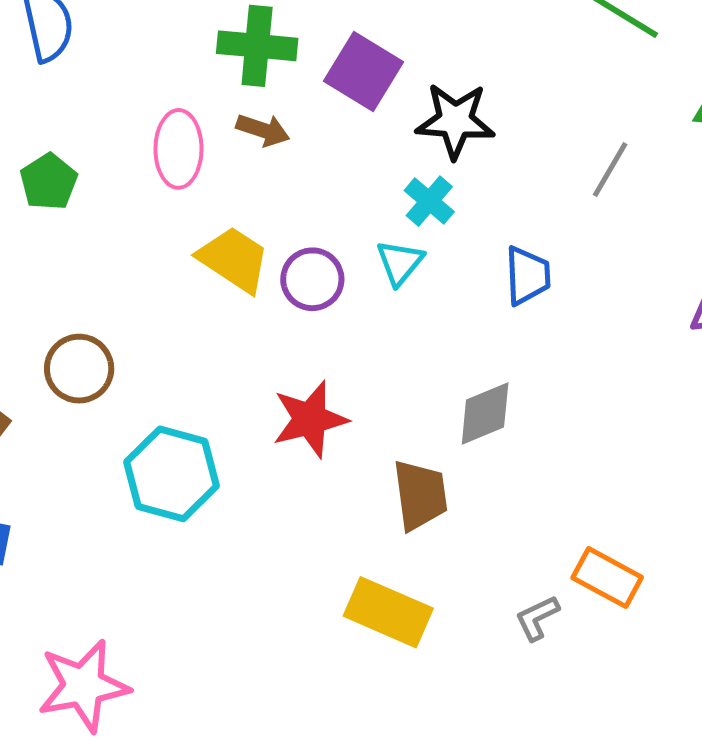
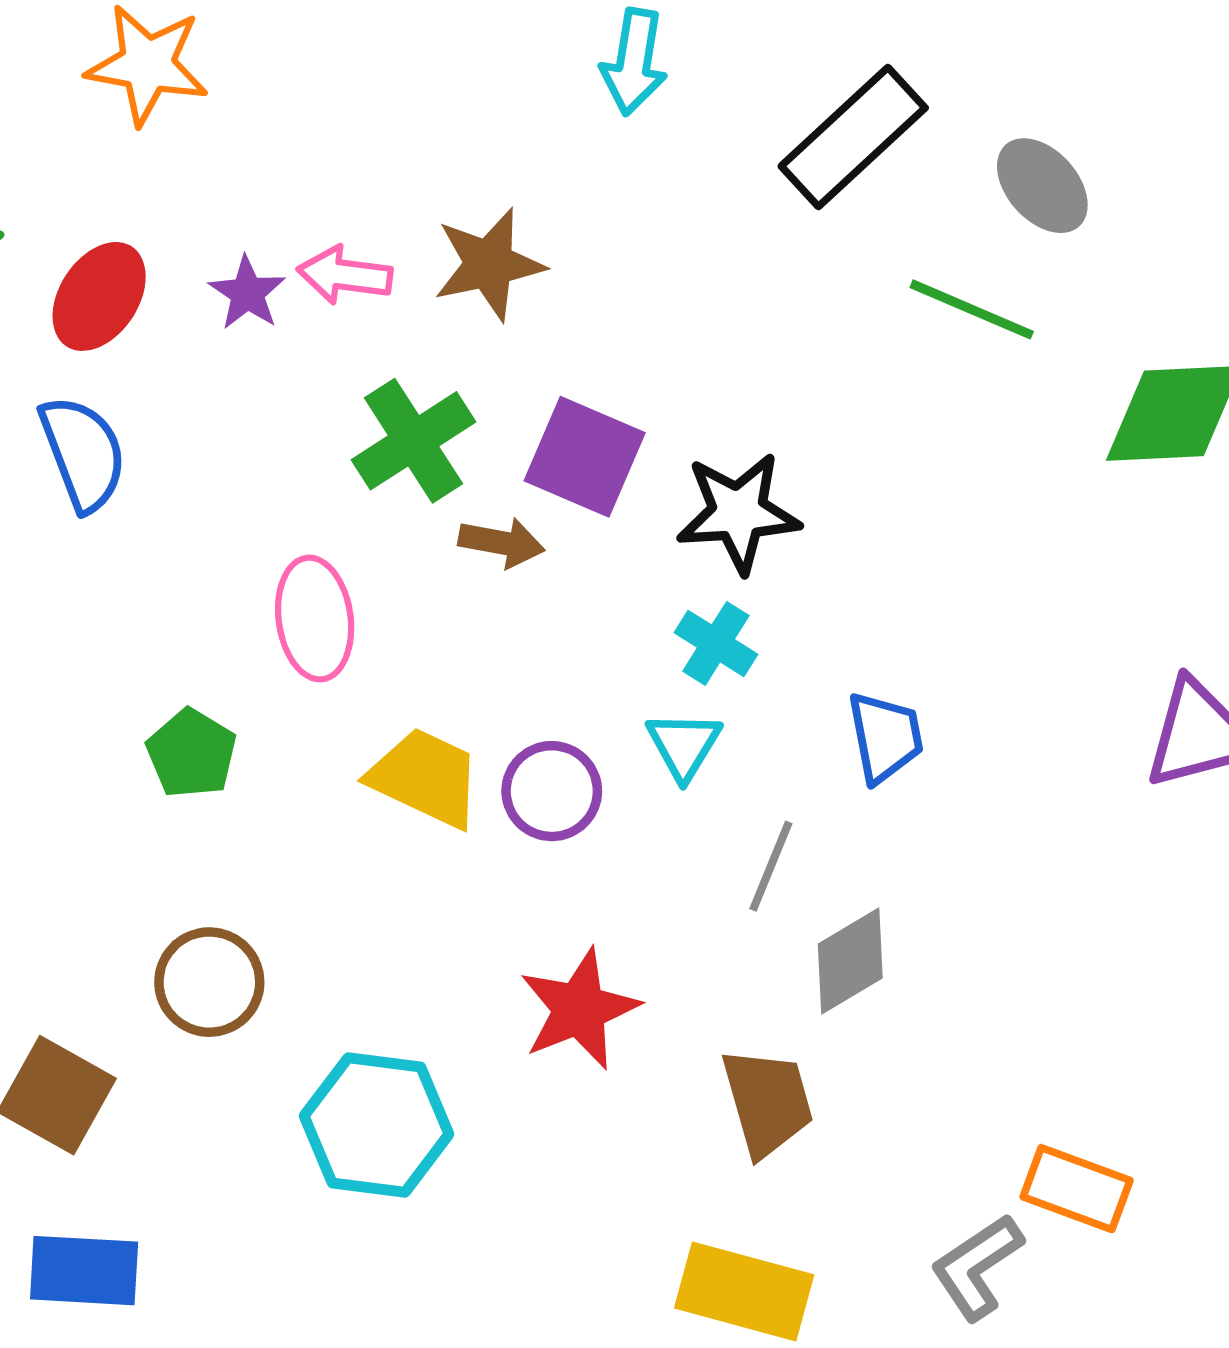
green cross: (257, 46) -> (414, 441), turned -30
brown arrow: (263, 130) -> (502, 543), moved
gray line: (610, 169) -> (771, 866), moved
green pentagon: (49, 182) -> (192, 753), moved
gray L-shape: (537, 618) -> (977, 1267), size x1.4

